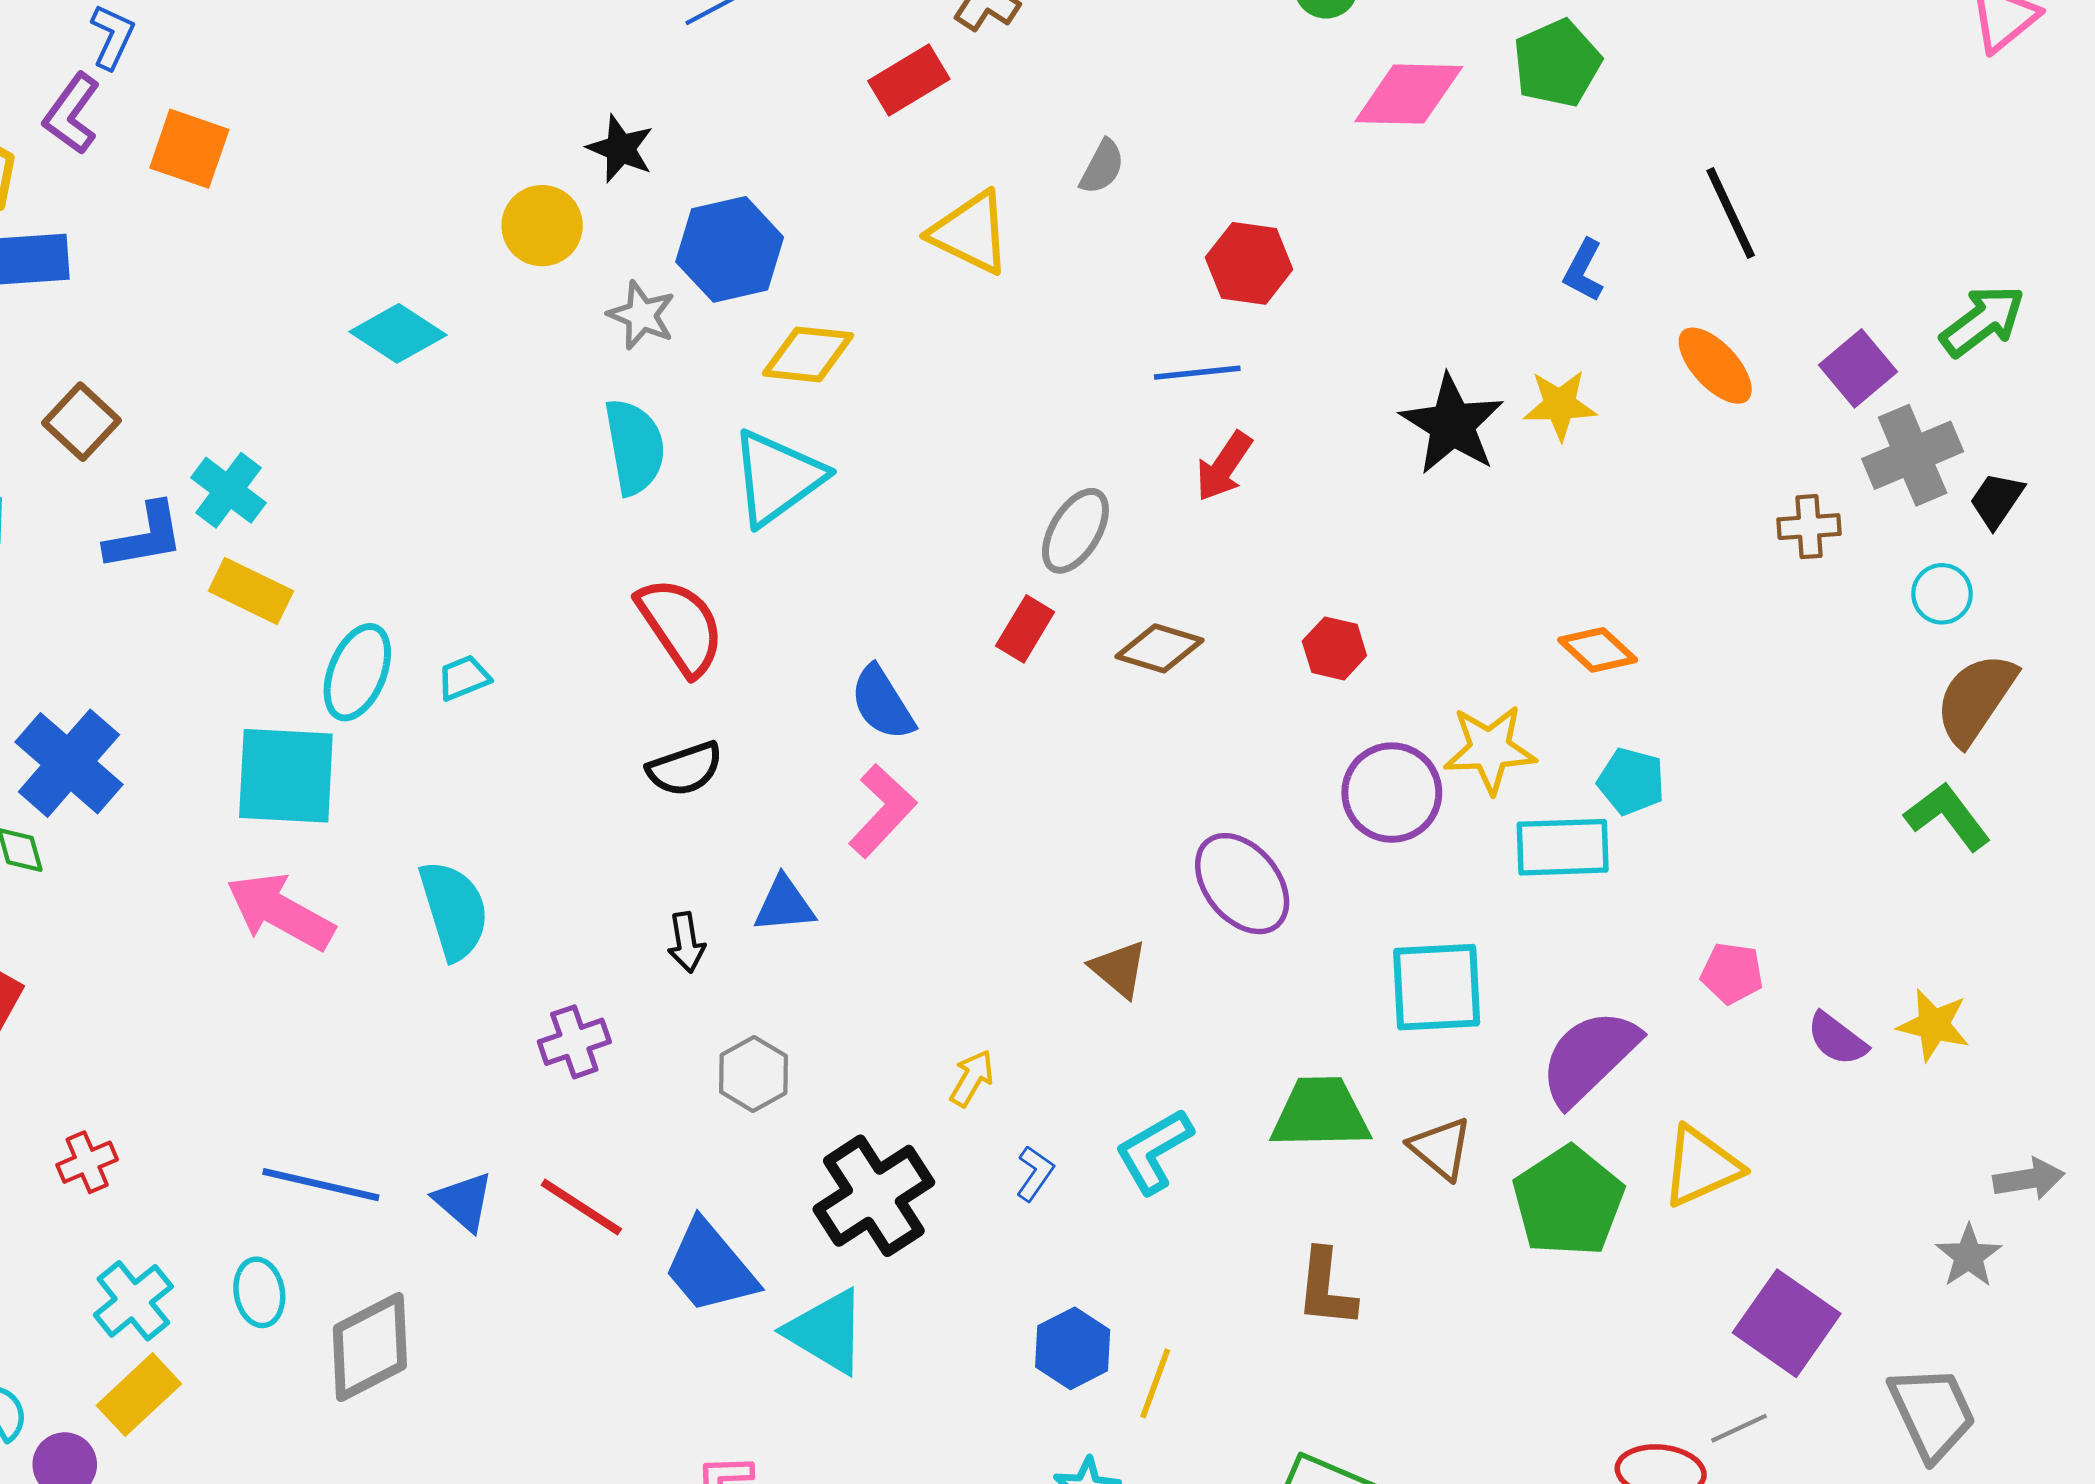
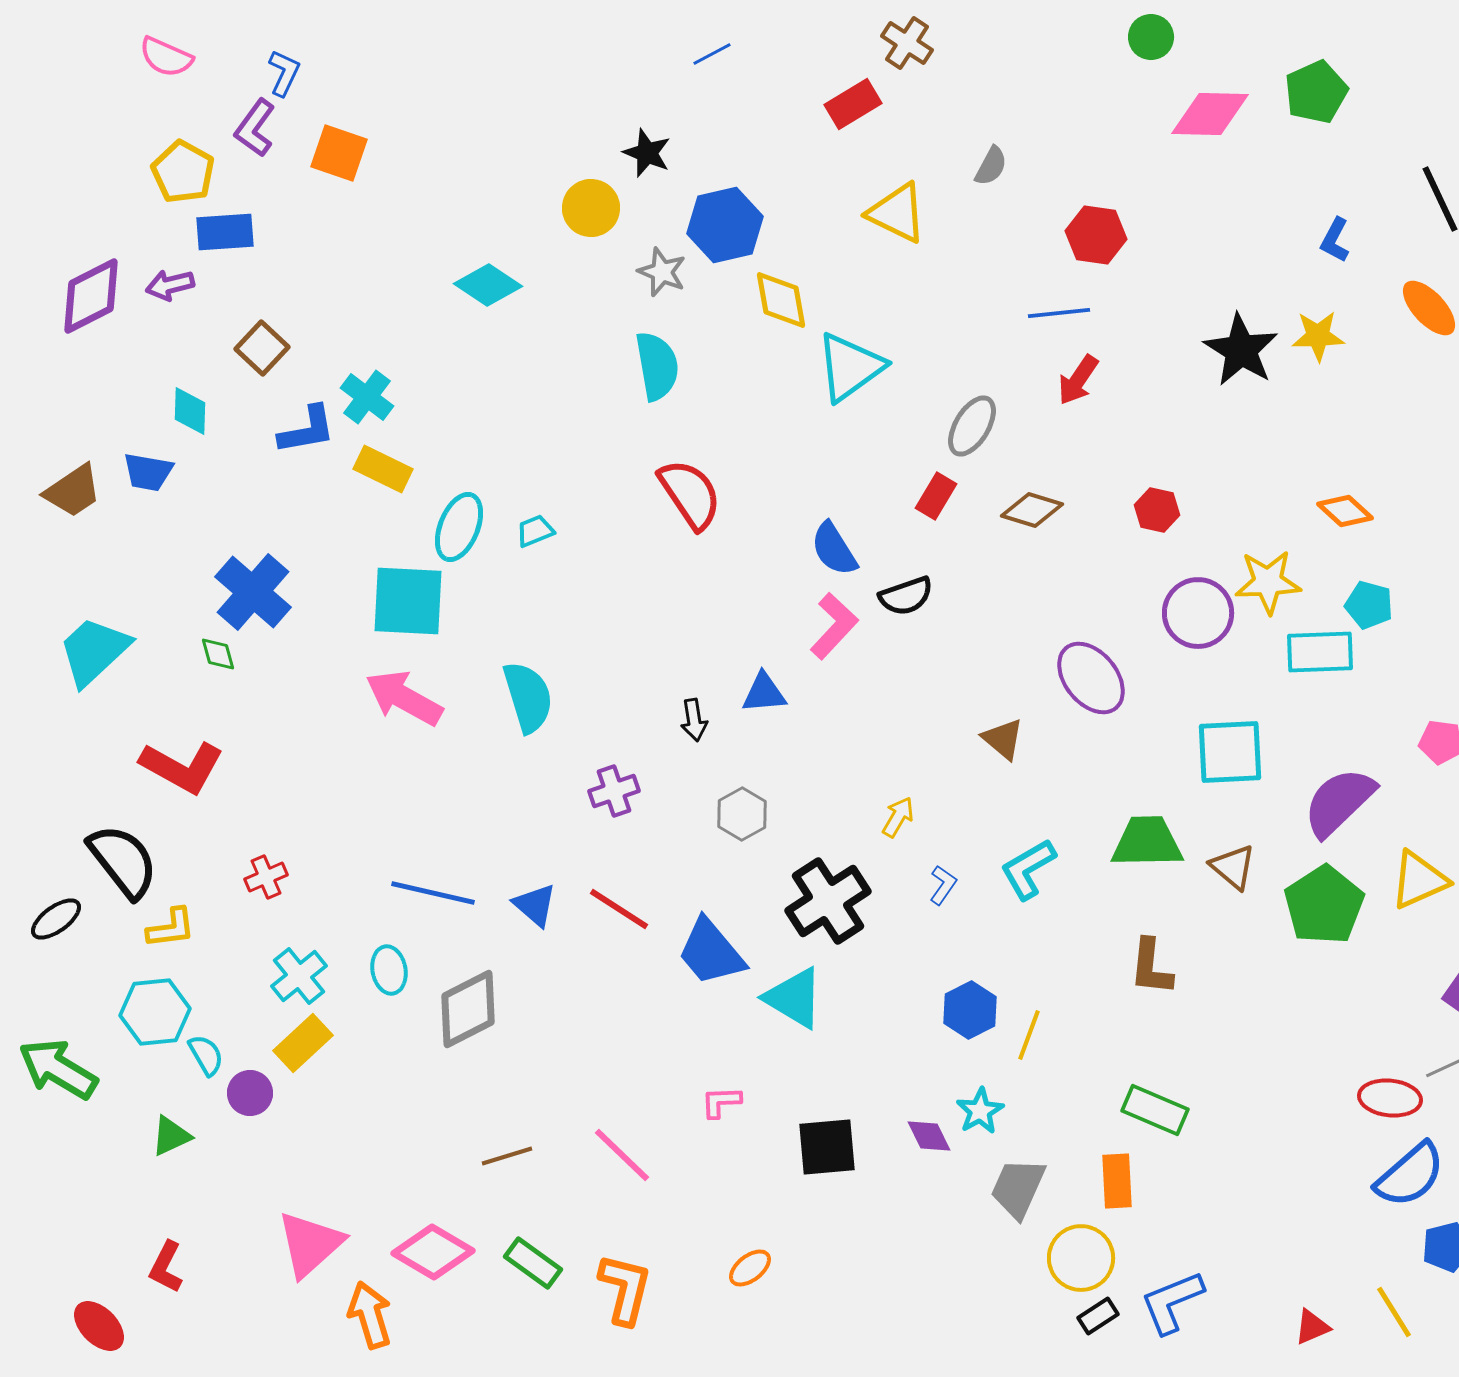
yellow diamond: (808, 354) -> (781, 300), turned 74
cyan triangle: (777, 478) -> (850, 367), moved
black semicircle: (685, 769) -> (906, 596), moved

